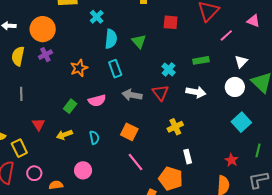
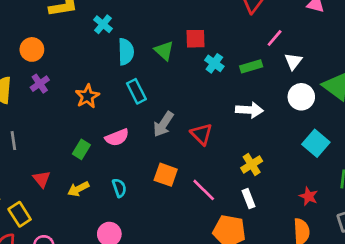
red square: (171, 22) -> (195, 39), moved
orange circle: (43, 29) -> (32, 49), size x0.7
pink line: (226, 35) -> (275, 38), moved
white triangle: (241, 62) -> (293, 61), moved
cyan cross: (169, 69) -> (214, 63), moved
red triangle: (161, 93) -> (201, 134), moved
gray arrow: (132, 95) -> (163, 124), turned -60
yellow cross: (175, 127) -> (252, 164), moved
pink line: (136, 162) -> (204, 190), moved

